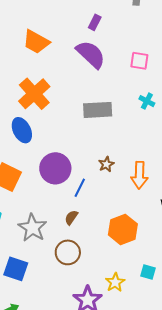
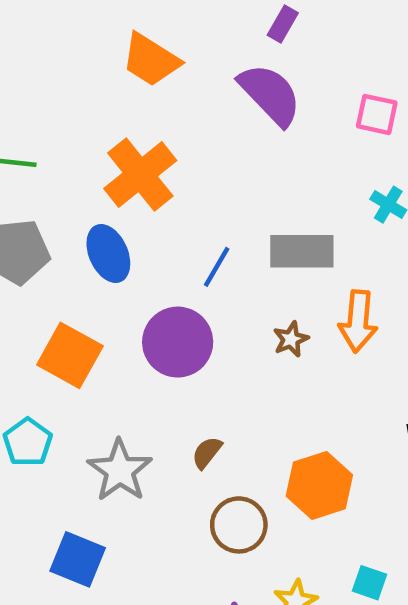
gray rectangle: (98, 110) -> (302, 251), moved
orange arrow: (139, 175) -> (358, 321), moved
blue line: (80, 188) -> (217, 267), moved
brown circle: (68, 252) -> (239, 525), moved

